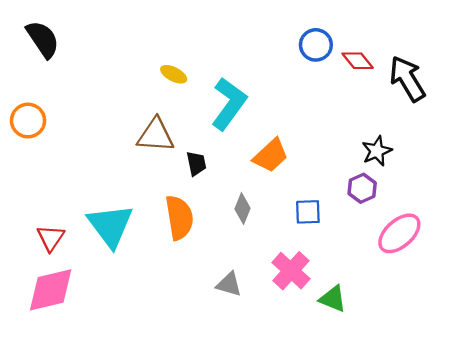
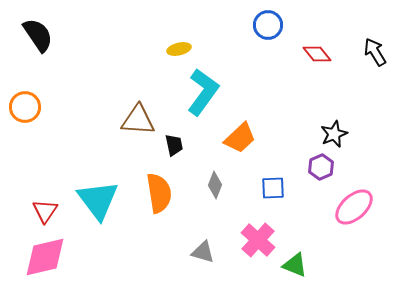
blue circle: (316, 45) -> (268, 25), moved
yellow ellipse: (174, 74) -> (179, 49), moved, turned -40
black arrow: (407, 79) -> (375, 52), moved, size x0.7

